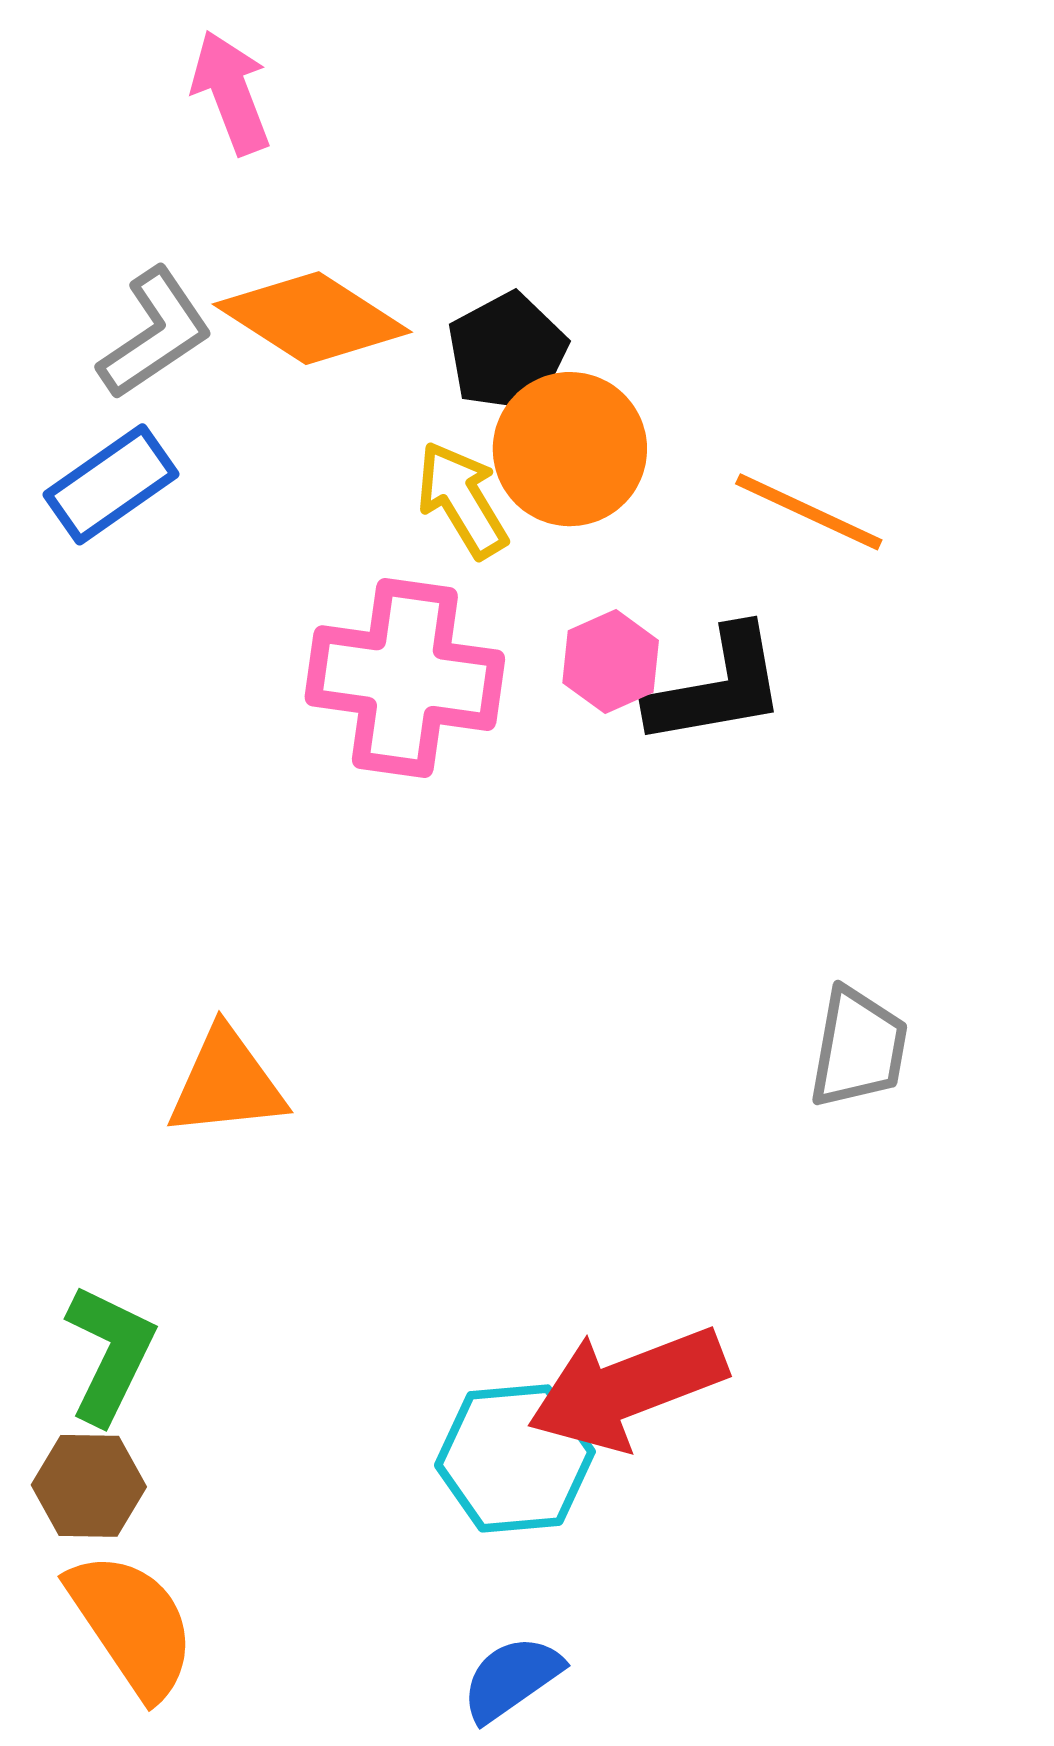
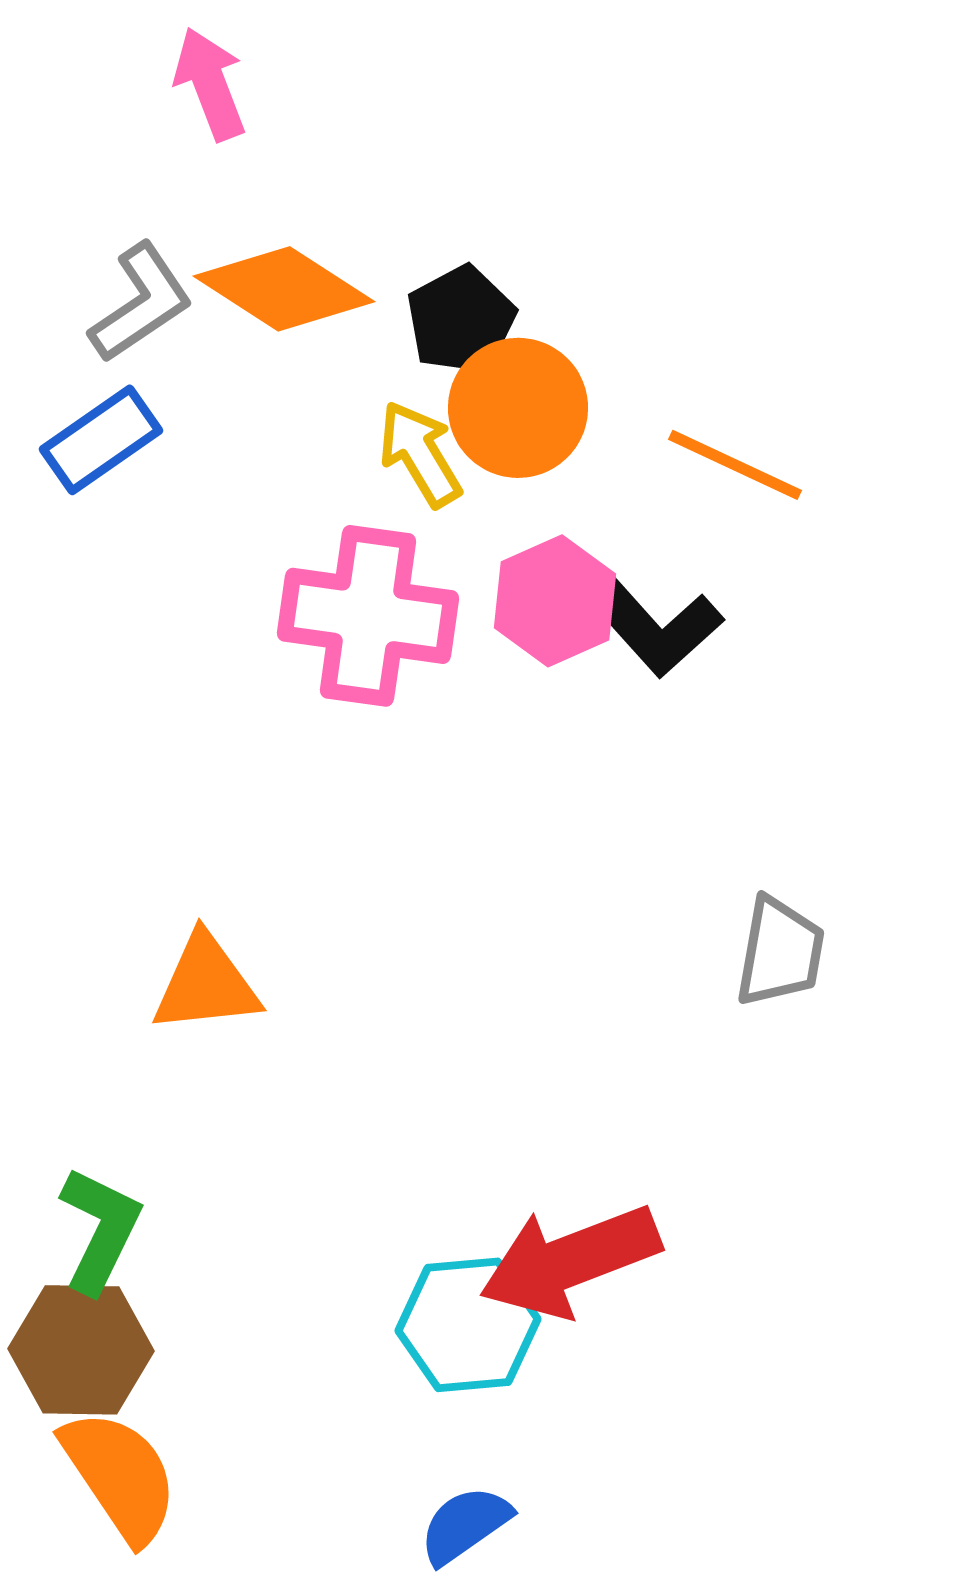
pink hexagon: (611, 662) -> (555, 601), size x1.4
black L-shape: (717, 687) -> (652, 624), turned 58
brown hexagon: (89, 1486) -> (81, 1350), size x1.4

